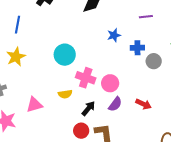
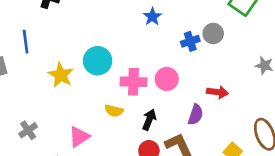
blue cross: (137, 48) -> (190, 41), moved
yellow star: (16, 57) -> (61, 75), moved
yellow semicircle: (65, 94) -> (114, 111), turned 40
purple semicircle: (115, 104) -> (196, 115), moved

